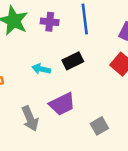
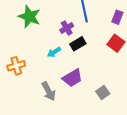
purple cross: (50, 22) -> (67, 28), moved, turned -32
cyan arrow: (41, 69) -> (54, 52), turned -40

